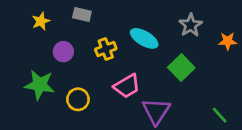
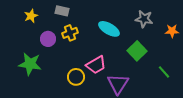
gray star: (191, 25) -> (144, 19), turned -30
yellow cross: (106, 49) -> (70, 33), moved
yellow circle: (78, 99) -> (76, 77), moved
green line: (220, 115) -> (164, 72), moved

